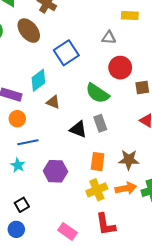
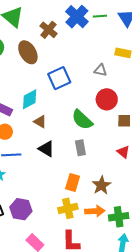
black triangle: (78, 129) -> (46, 149), moved
brown star: (129, 160) -> (101, 185), turned 30
purple hexagon: (55, 171) -> (21, 209), moved

